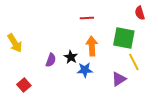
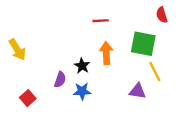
purple semicircle: (51, 60) -> (60, 80), moved
blue star: (85, 70) -> (82, 91), moved
purple triangle: (119, 79) -> (138, 91), turned 42

